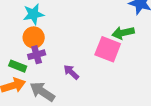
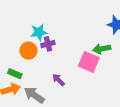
cyan star: (33, 14) -> (39, 32), moved
purple cross: (37, 55) -> (48, 44), moved

